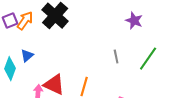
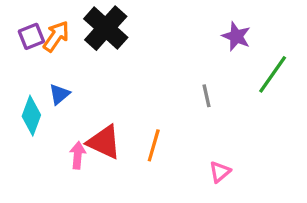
green line: (148, 59) -> (273, 74), moved

